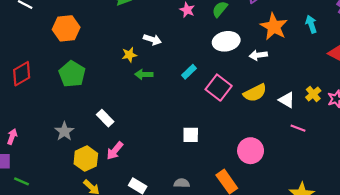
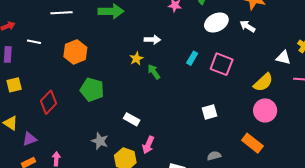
white arrow: (258, 55) -> (247, 26), turned 56
green arrow: (144, 74) -> (154, 72), turned 70
yellow semicircle: (255, 93) -> (263, 82), moved

